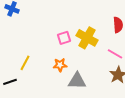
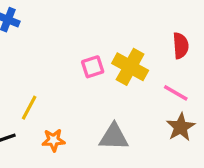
orange star: (60, 65) -> (54, 140), moved

